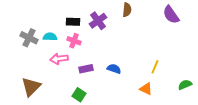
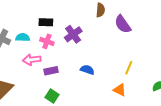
purple semicircle: (171, 15) -> (123, 24), moved
purple cross: (98, 21) -> (73, 34), moved
purple rectangle: (86, 69) -> (51, 71), moved

